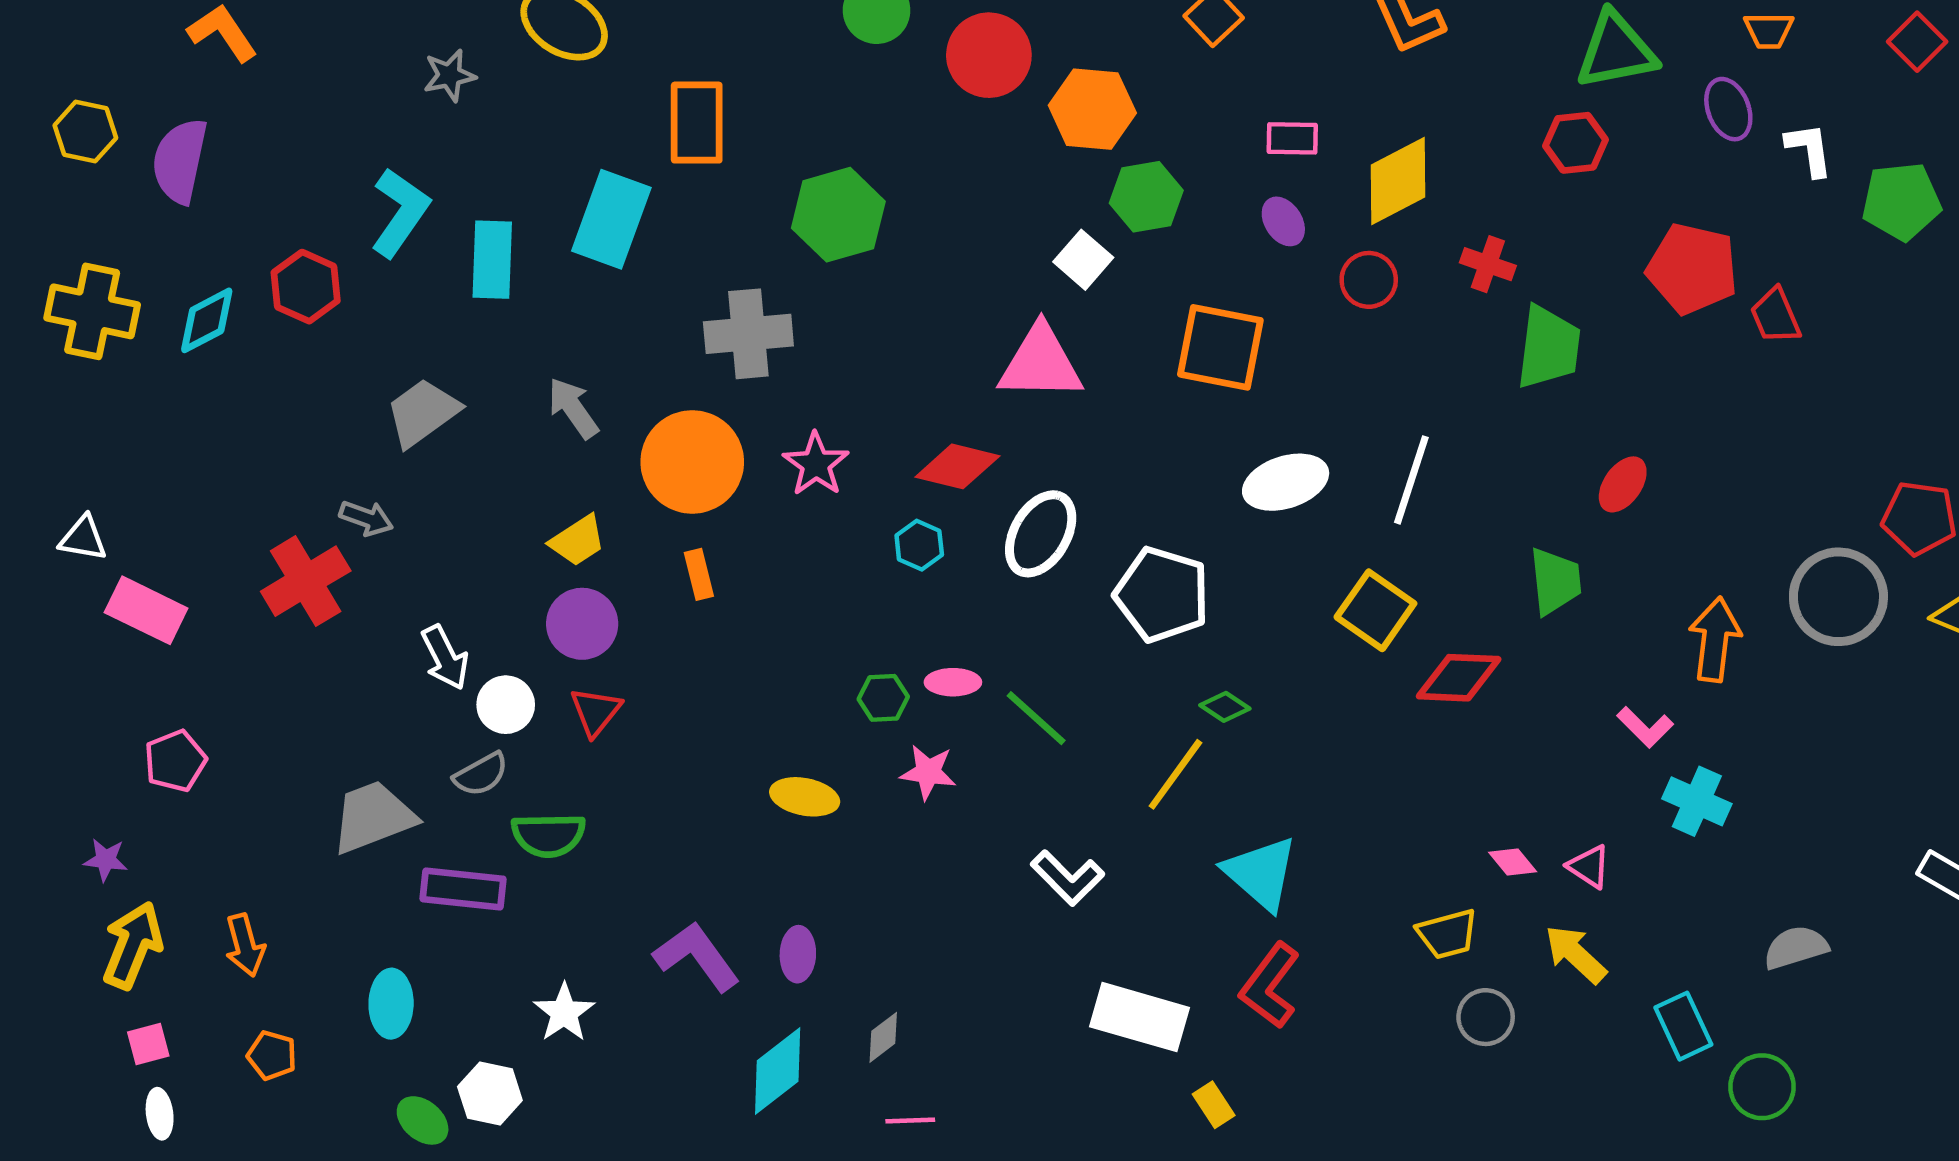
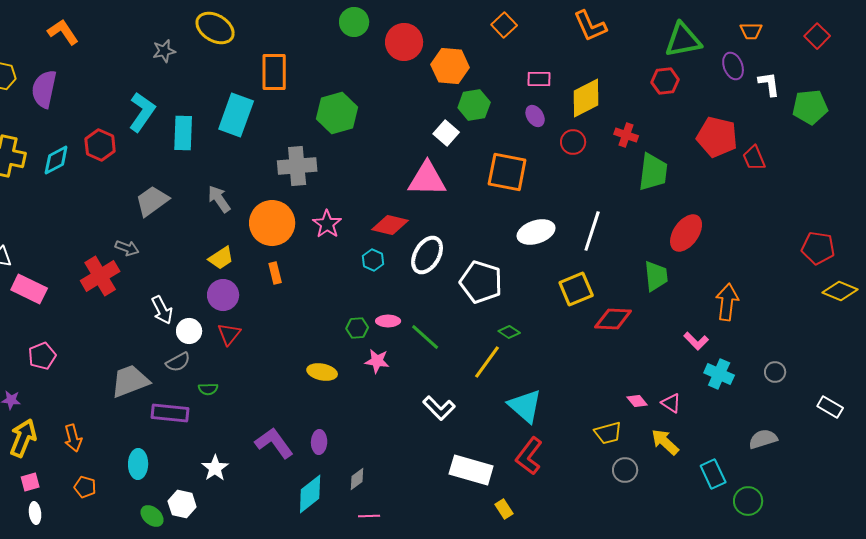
red ellipse: (1623, 484) -> (686, 233), size x1.5
gray circle: (1838, 597) -> (775, 372), moved, size x0.5
yellow square: (1375, 610) -> (576, 289), turned 32
green semicircle: (548, 835) -> (208, 389), size x0.6

